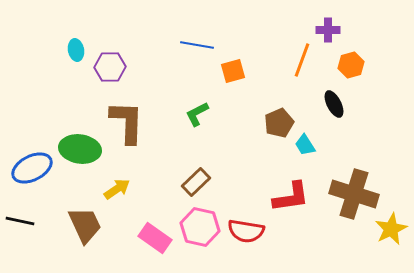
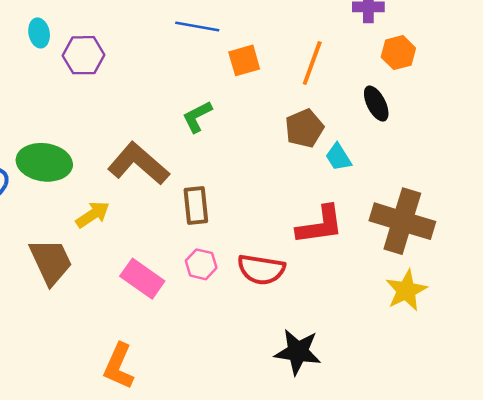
orange line: (302, 60) -> (312, 63), moved
brown L-shape: (127, 122) -> (138, 164), moved, turned -51
brown rectangle: (196, 182) -> (196, 205), turned -52
pink hexagon: (200, 227) -> (201, 264), size x0.6
yellow star: (391, 229) -> (406, 290), moved

